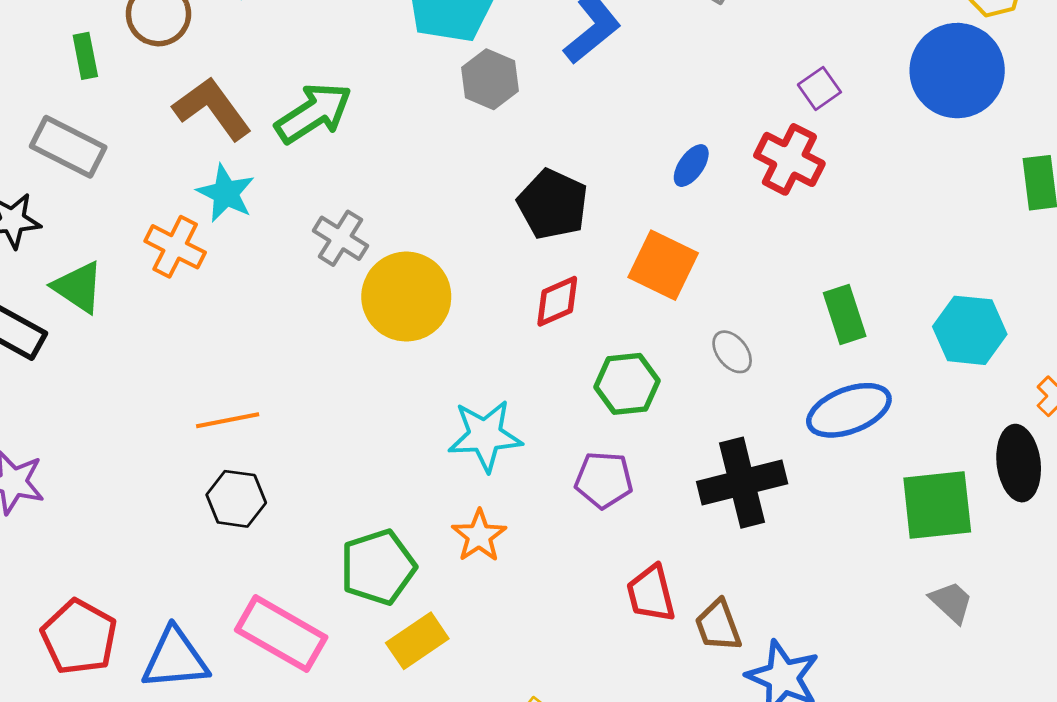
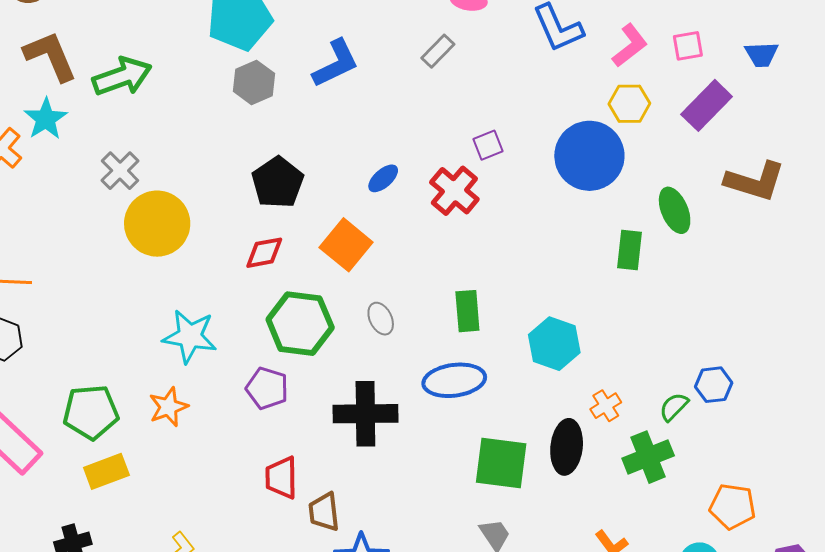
green hexagon: (627, 384) -> (300, 324), size x1.4

